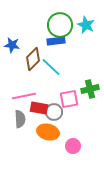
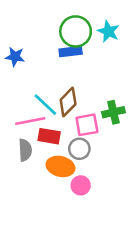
brown diamond: (33, 59) -> (68, 102), moved
cyan line: (51, 67) -> (45, 105), moved
gray circle: (54, 112) -> (79, 149), moved
pink circle: (73, 146) -> (81, 185), moved

